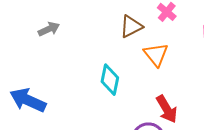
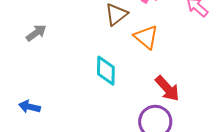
blue arrow: (28, 100) -> (29, 107), size x0.6

